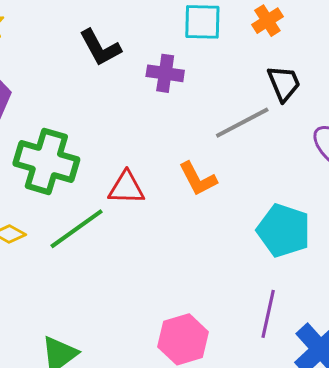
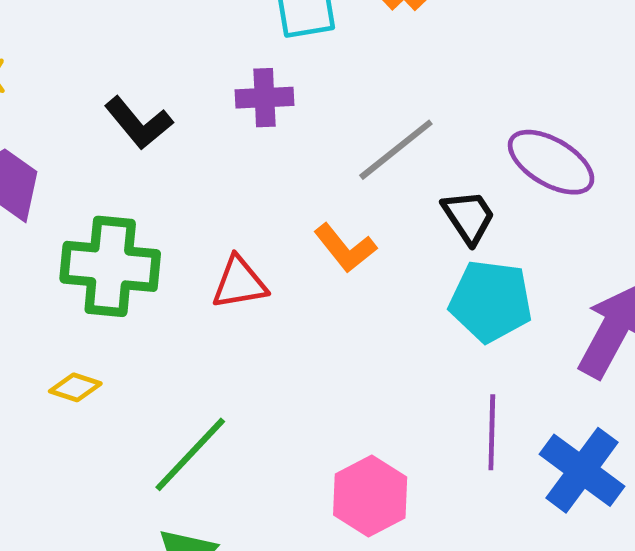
black L-shape: (100, 48) -> (139, 123), moved
black trapezoid: (284, 83) -> (469, 217), moved
green line: (77, 229) -> (190, 454), moved

